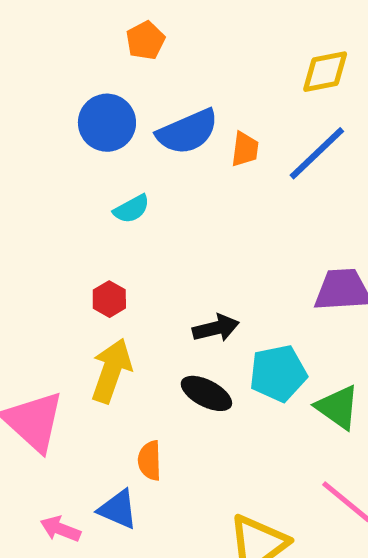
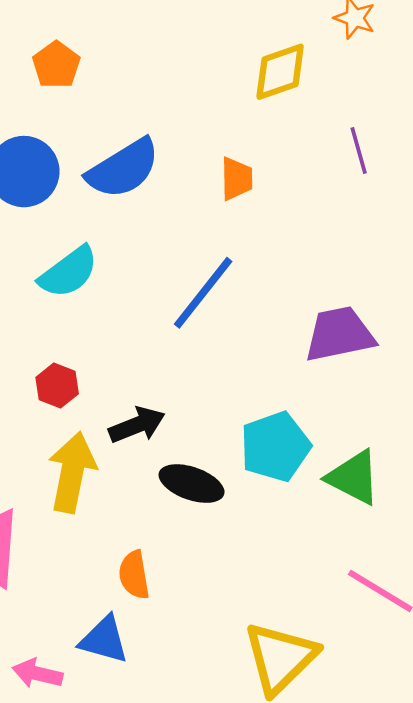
orange trapezoid: (245, 149) -> (237, 179), moved
blue line: (317, 153) -> (203, 293), moved
cyan semicircle: (132, 209) -> (69, 272), size x1.4
black arrow: (216, 328) -> (137, 425), moved

